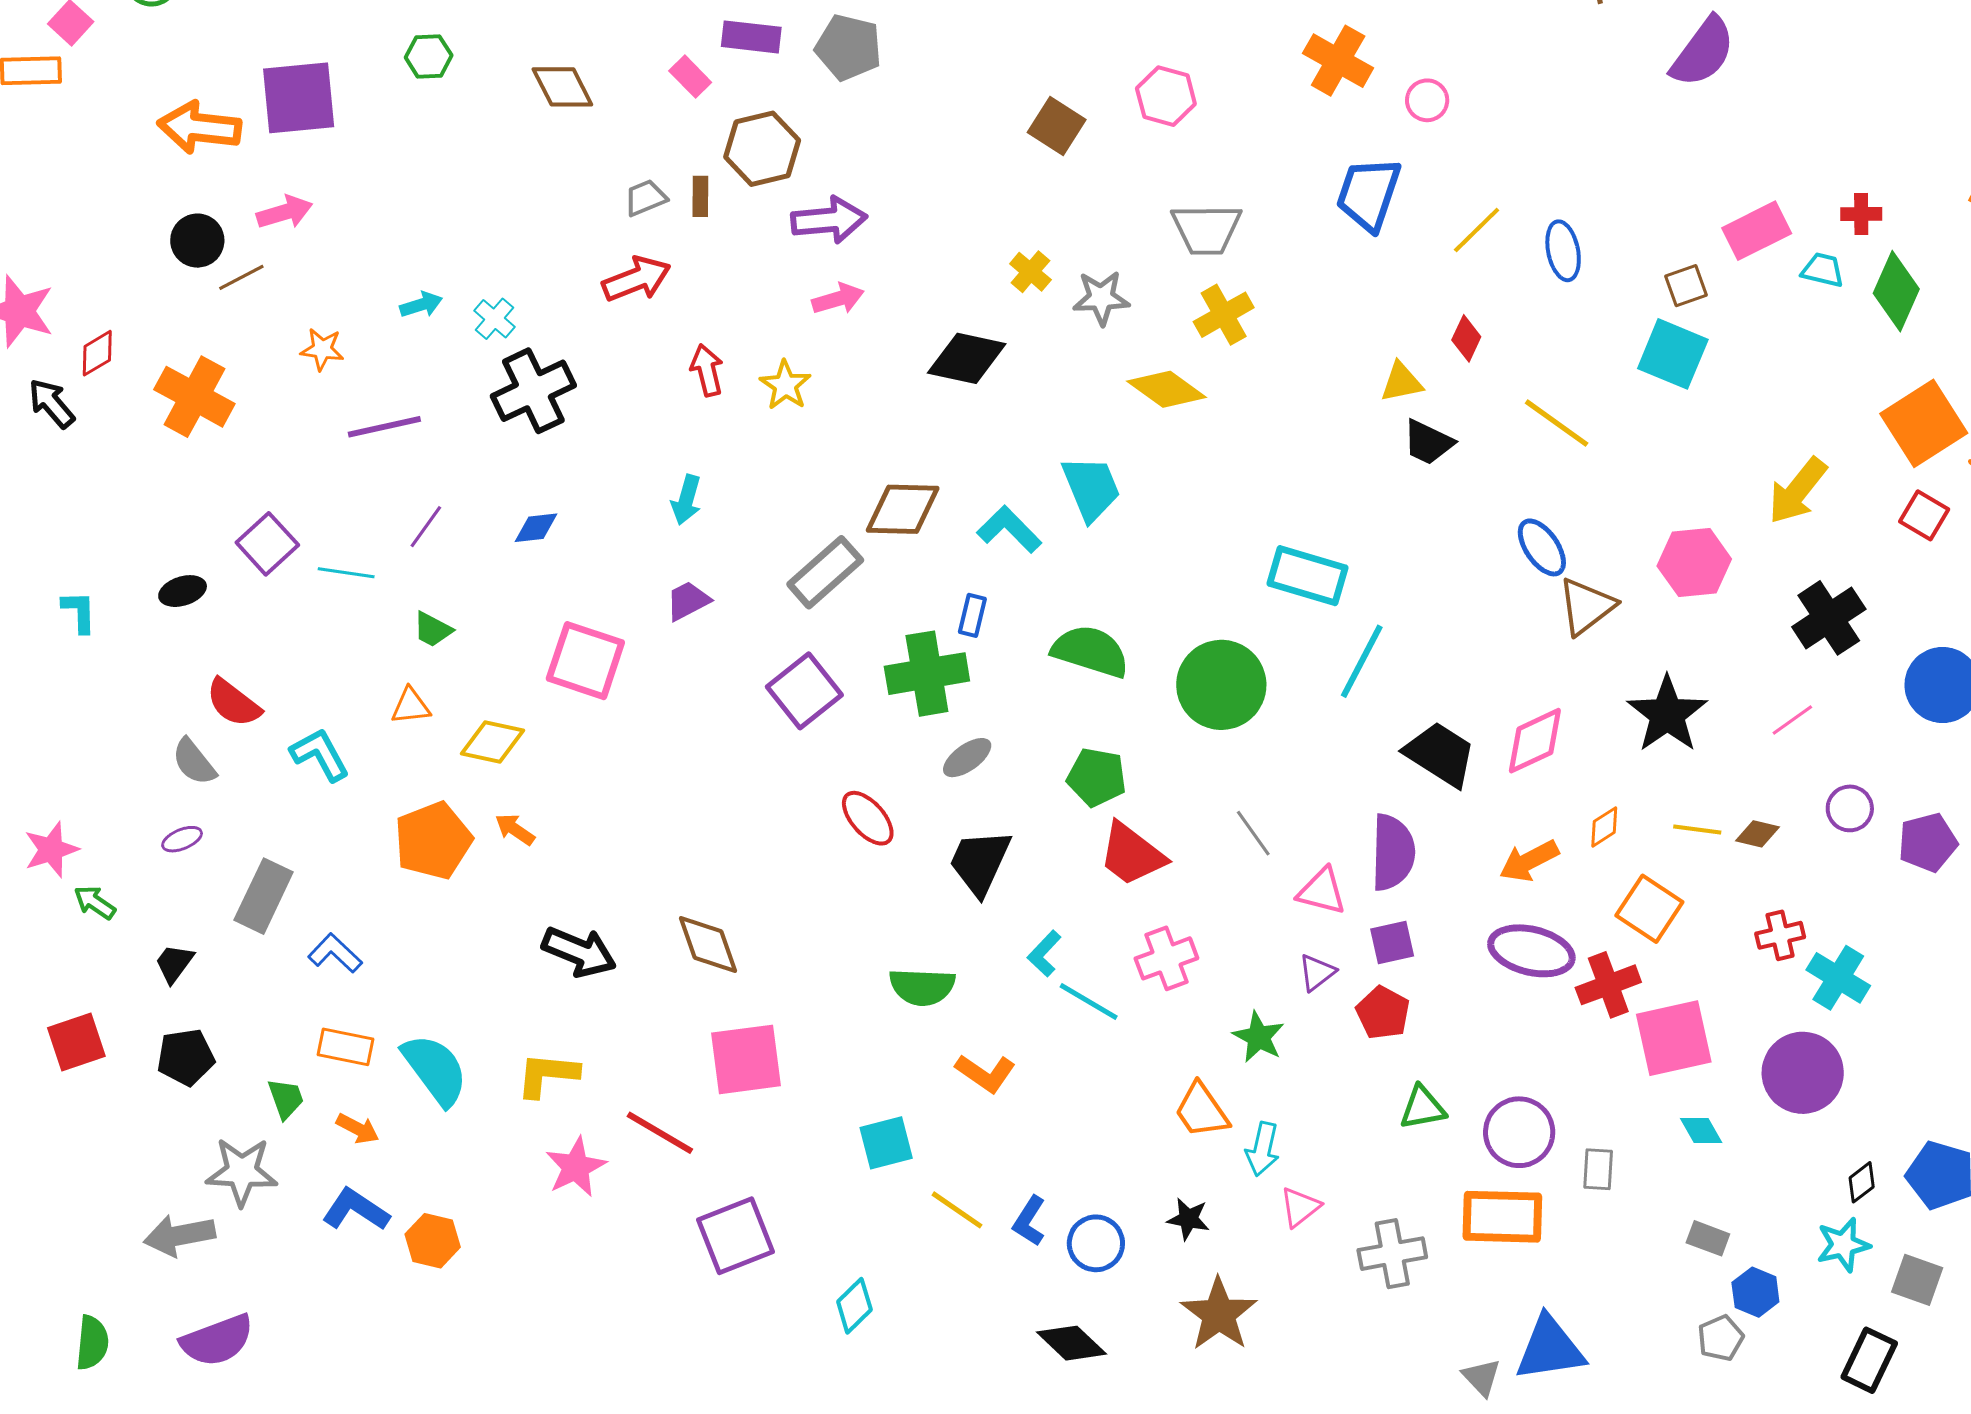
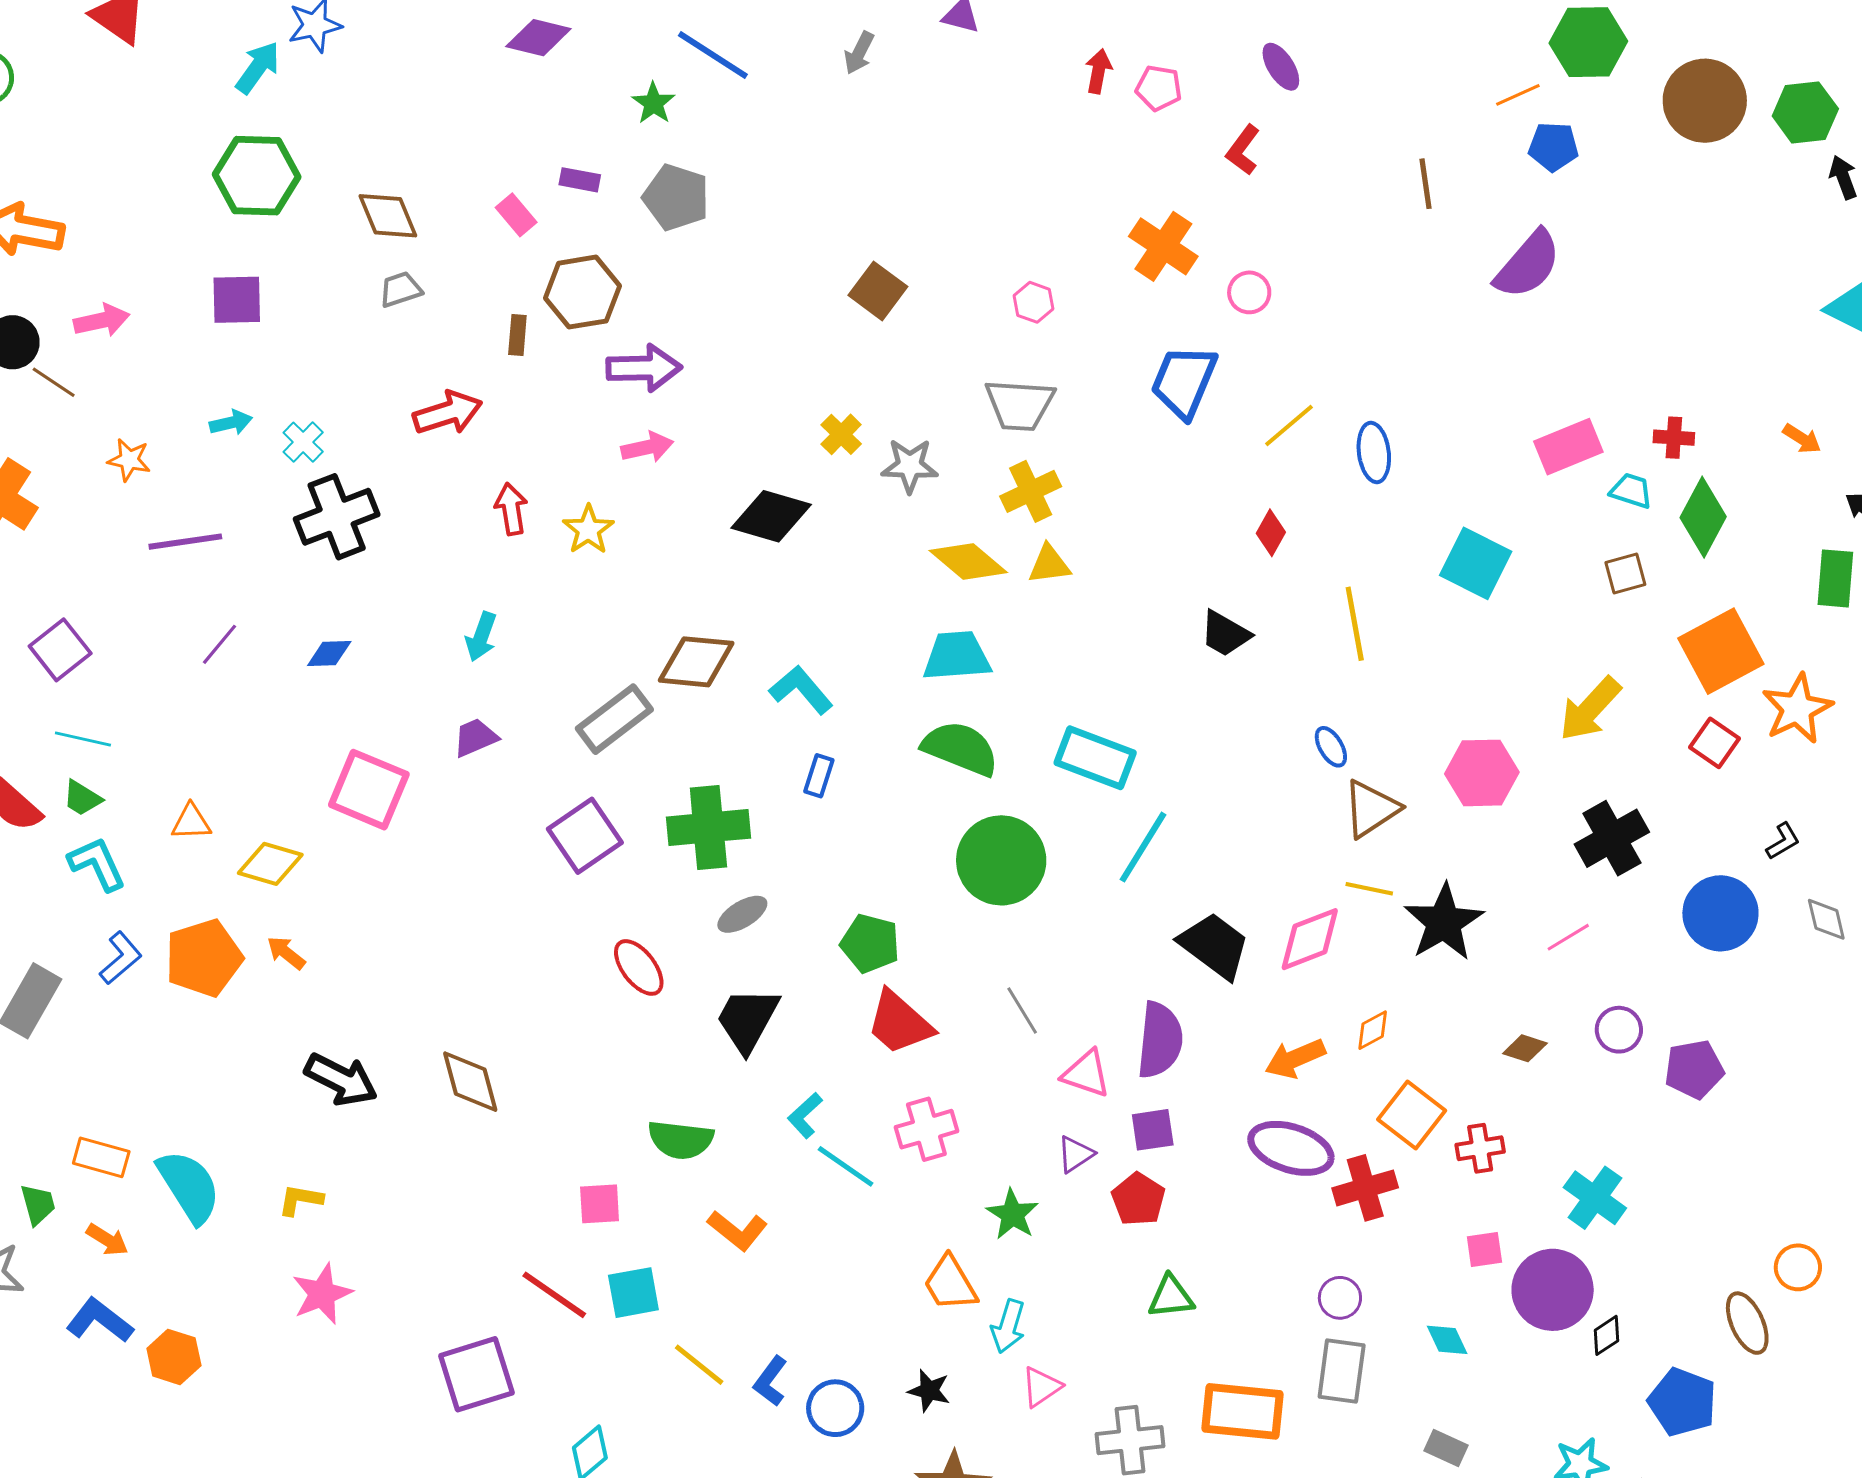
purple rectangle: (751, 37) -> (580, 180), size x0.7
green hexagon: (429, 56) -> (257, 176), size x1.8
pink hexagon: (1166, 96) -> (1034, 302), moved, size x0.7
purple square: (299, 98) -> (237, 300), moved, size x0.7
gray trapezoid: (645, 198) -> (400, 289), moved
brown line: (241, 277) -> (54, 382), turned 57
brown square: (1686, 286) -> (1625, 573), moved
yellow triangle: (1401, 382) -> (1049, 564), moved
yellow line: (1557, 423) -> (1355, 624), turned 40
cyan trapezoid: (1091, 488) -> (957, 656), moved, turned -76
blue ellipse: (1542, 547) -> (1331, 747), size x0.7
cyan line: (346, 573) -> (83, 739), moved
blue rectangle: (972, 615) -> (819, 776), moved
green trapezoid: (433, 630) -> (82, 798), moved
green semicircle: (1090, 651) -> (960, 748), moved
yellow line: (1697, 829) -> (1369, 889), moved
red cross: (1780, 935) -> (1480, 1148), moved
blue L-shape: (335, 953) -> (121, 958), moved, turned 92
pink square: (1674, 1038) -> (1484, 1250), moved, size x0.5
pink square: (746, 1059) -> (600, 1204), moved, size x0.6
yellow L-shape: (547, 1075) -> (300, 1200), size x0.7
purple circle: (1519, 1132) -> (1340, 1298), moved, size x0.6
red line: (660, 1133) -> (554, 1295), moved
gray rectangle: (1598, 1169) -> (1342, 1371), size x1.5
black diamond: (1862, 1182) -> (1606, 1335), moved

